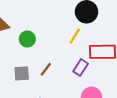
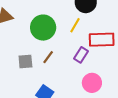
green circle: (27, 39) -> (43, 28), moved, size x1.6

